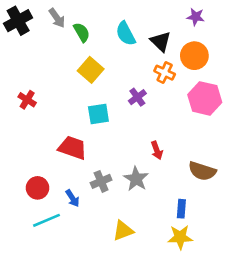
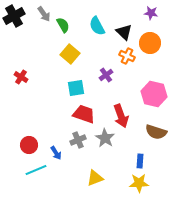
pink hexagon: (205, 98) -> (154, 94), moved
red trapezoid: (73, 148) -> (84, 114), moved
red arrow: (157, 150) -> (121, 116), size x1.6

